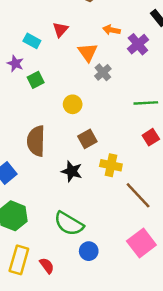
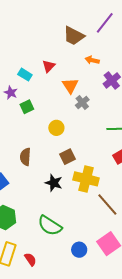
orange arrow: (112, 30) -> (92, 60), moved
brown semicircle: (36, 141) -> (25, 157), size x0.7
yellow cross: (111, 165) -> (86, 179), size x1.4
blue circle: (89, 251) -> (79, 250), moved

